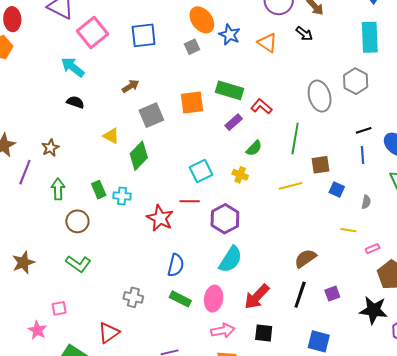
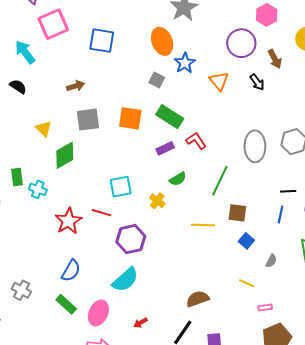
gray square: (192, 47) -> (157, 80), moved, turned 35
red arrow: (257, 297) -> (141, 323), size x0.5

